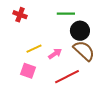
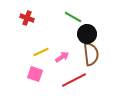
green line: (66, 14) -> (73, 17), turned 30
brown semicircle: (84, 51) -> (91, 54), turned 40

